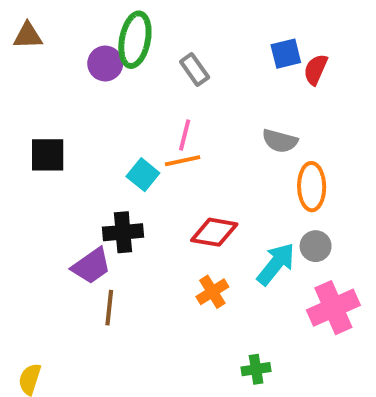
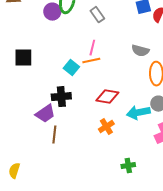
cyan arrow: (276, 264) -> (138, 113), turned -140

